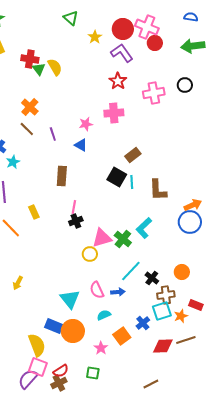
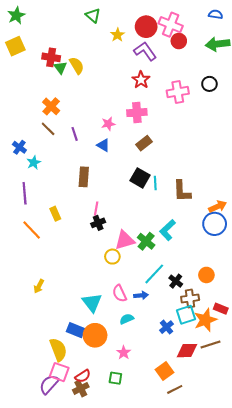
brown rectangle: (133, 155) -> (144, 143), moved
orange star: (181, 316) -> (205, 320), size x1.6
orange square: (122, 336) -> (165, 371), moved

